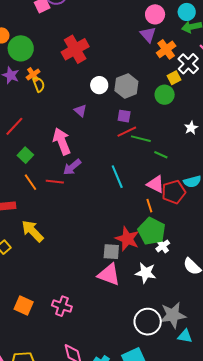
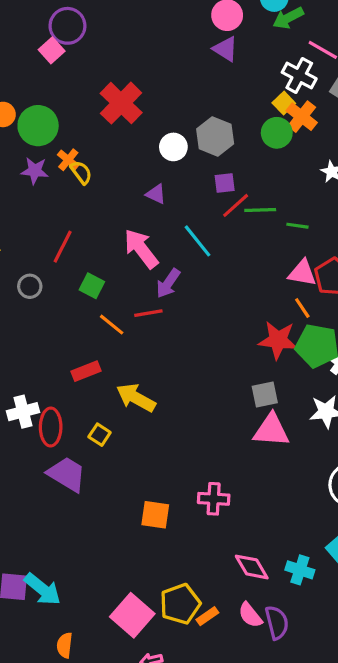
orange cross: (166, 49) -> (302, 117), moved
cyan line: (117, 177) -> (197, 241), moved
red star: (127, 239) -> (278, 340), moved

